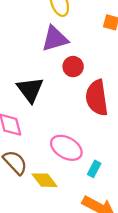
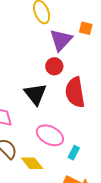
purple triangle: (55, 39) -> (61, 40), moved, turned -30
black triangle: (30, 90) -> (35, 94), moved

